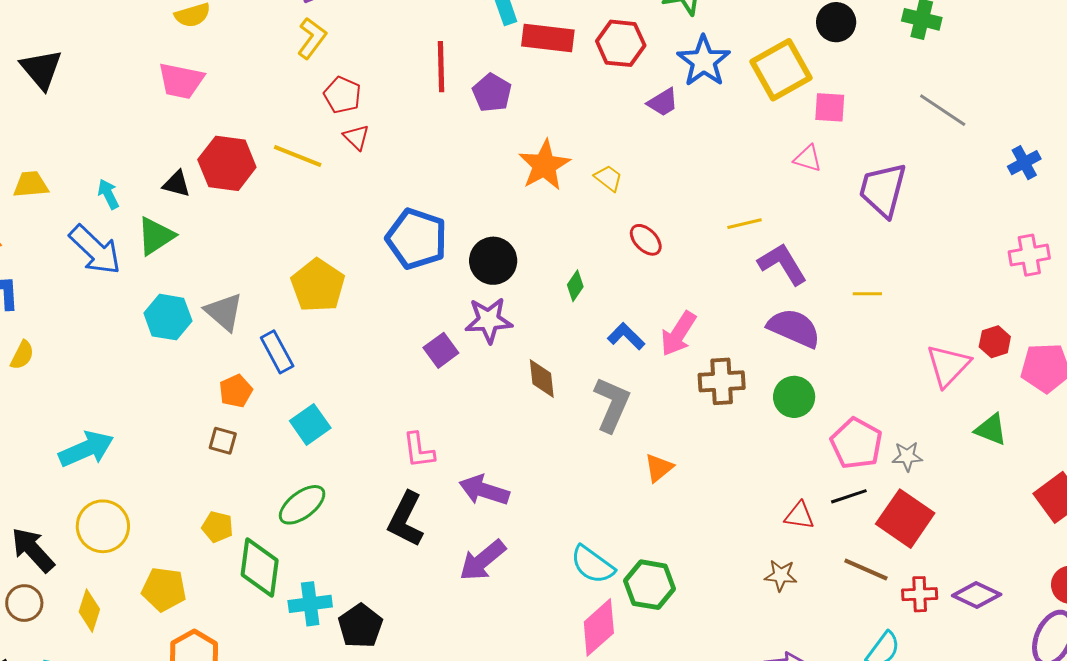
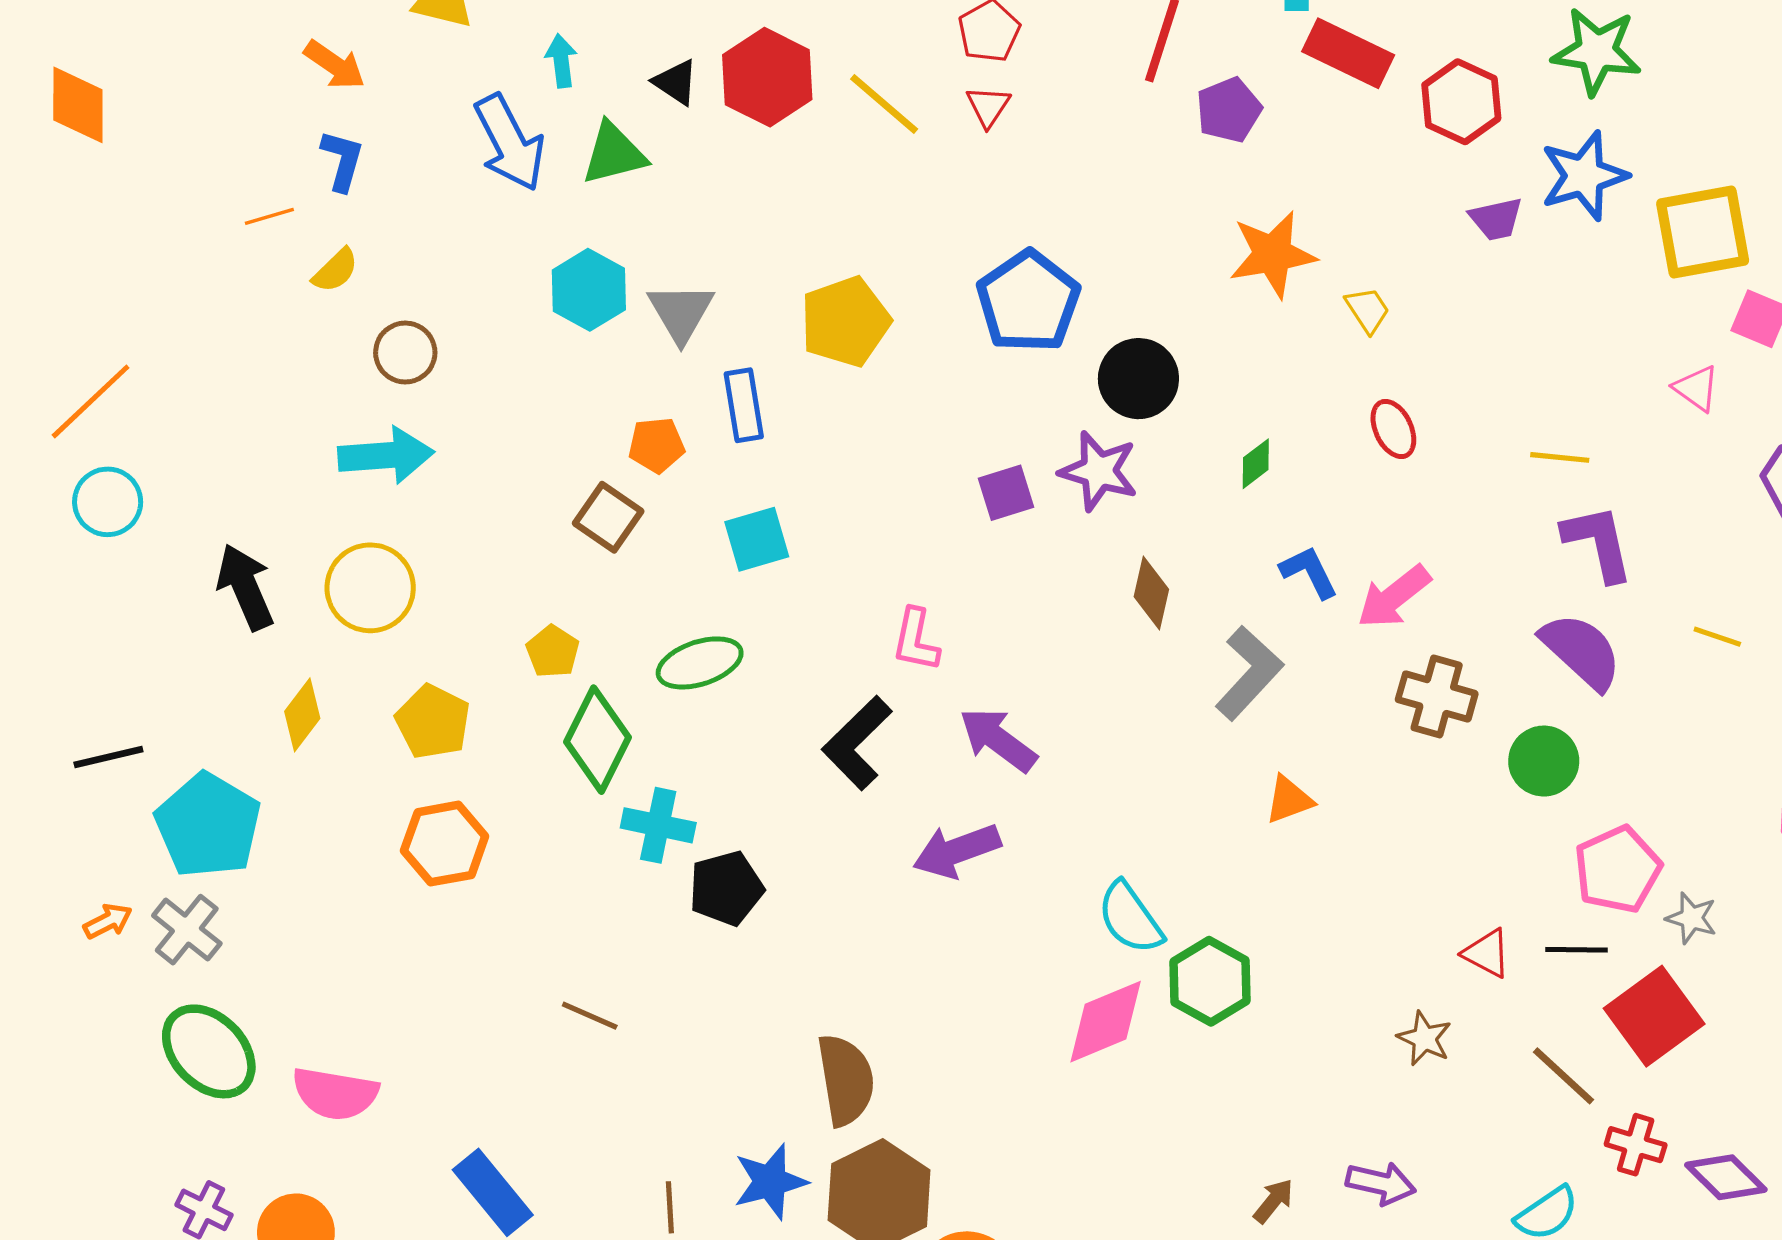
brown square: (223, 441) -> (608, 517), size x1.4
brown circle: (24, 603) -> (405, 353), moved

